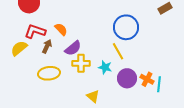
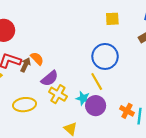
brown arrow: (47, 46) -> (26, 65), moved
yellow cross: (81, 63) -> (58, 94), turned 30
purple circle: (127, 78) -> (96, 106), moved

